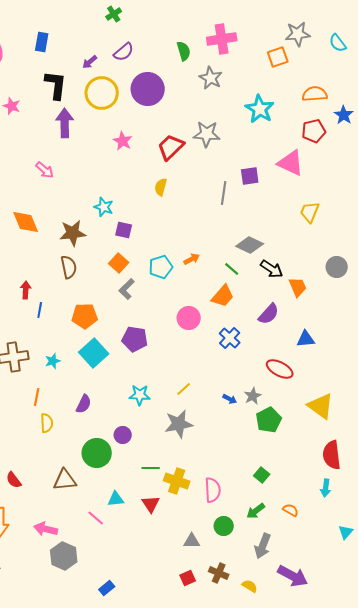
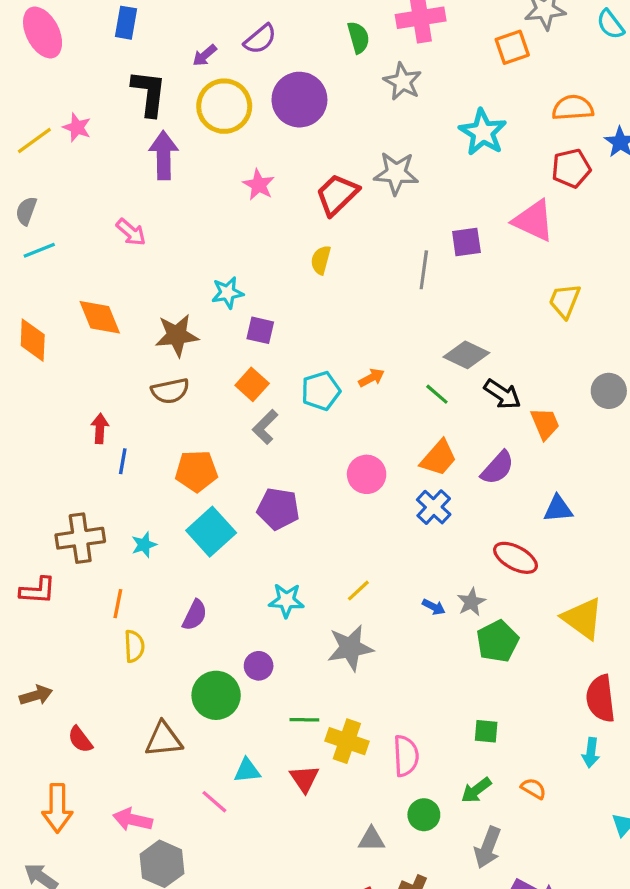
cyan star: (104, 207) -> (227, 293), turned -30
brown semicircle: (69, 267) -> (170, 391), turned 90
orange trapezoid: (223, 296) -> (439, 458), moved
green square: (262, 475) -> (486, 731), turned -35

